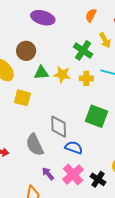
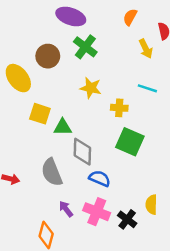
green cross: (83, 50) -> (85, 47), moved
green triangle: (41, 73) -> (63, 127), moved
yellow cross: (86, 78) -> (119, 108), moved
pink cross: (73, 174) -> (97, 212), turned -30

